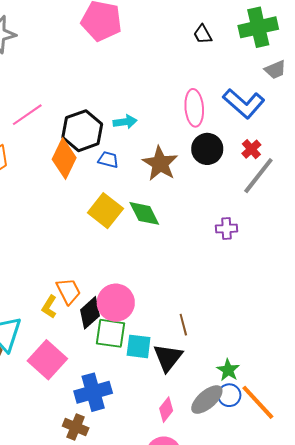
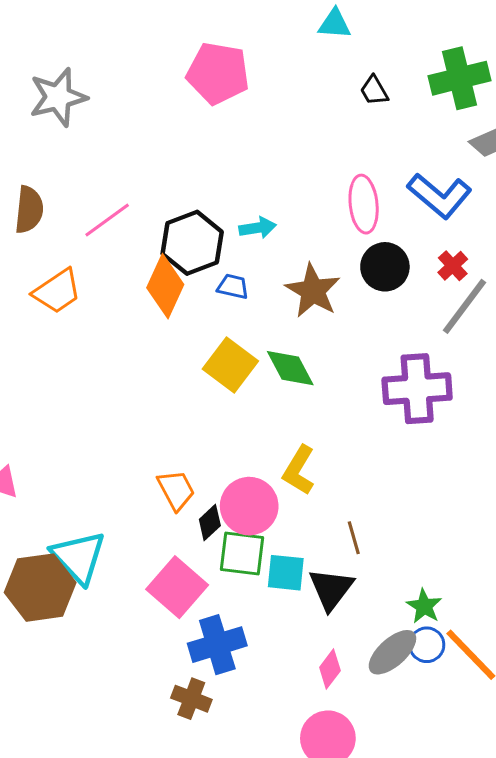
purple cross: (226, 229) -> (417, 389), size x2.0
yellow L-shape: (49, 307) -> (299, 470), moved, size x1.4
black diamond: (90, 313) -> (210, 523), size x0.7
pink square: (47, 360) -> (177, 587), moved

